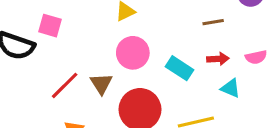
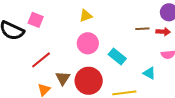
red arrow: (218, 59) -> (163, 32), moved
brown triangle: (101, 84) -> (63, 78), moved

